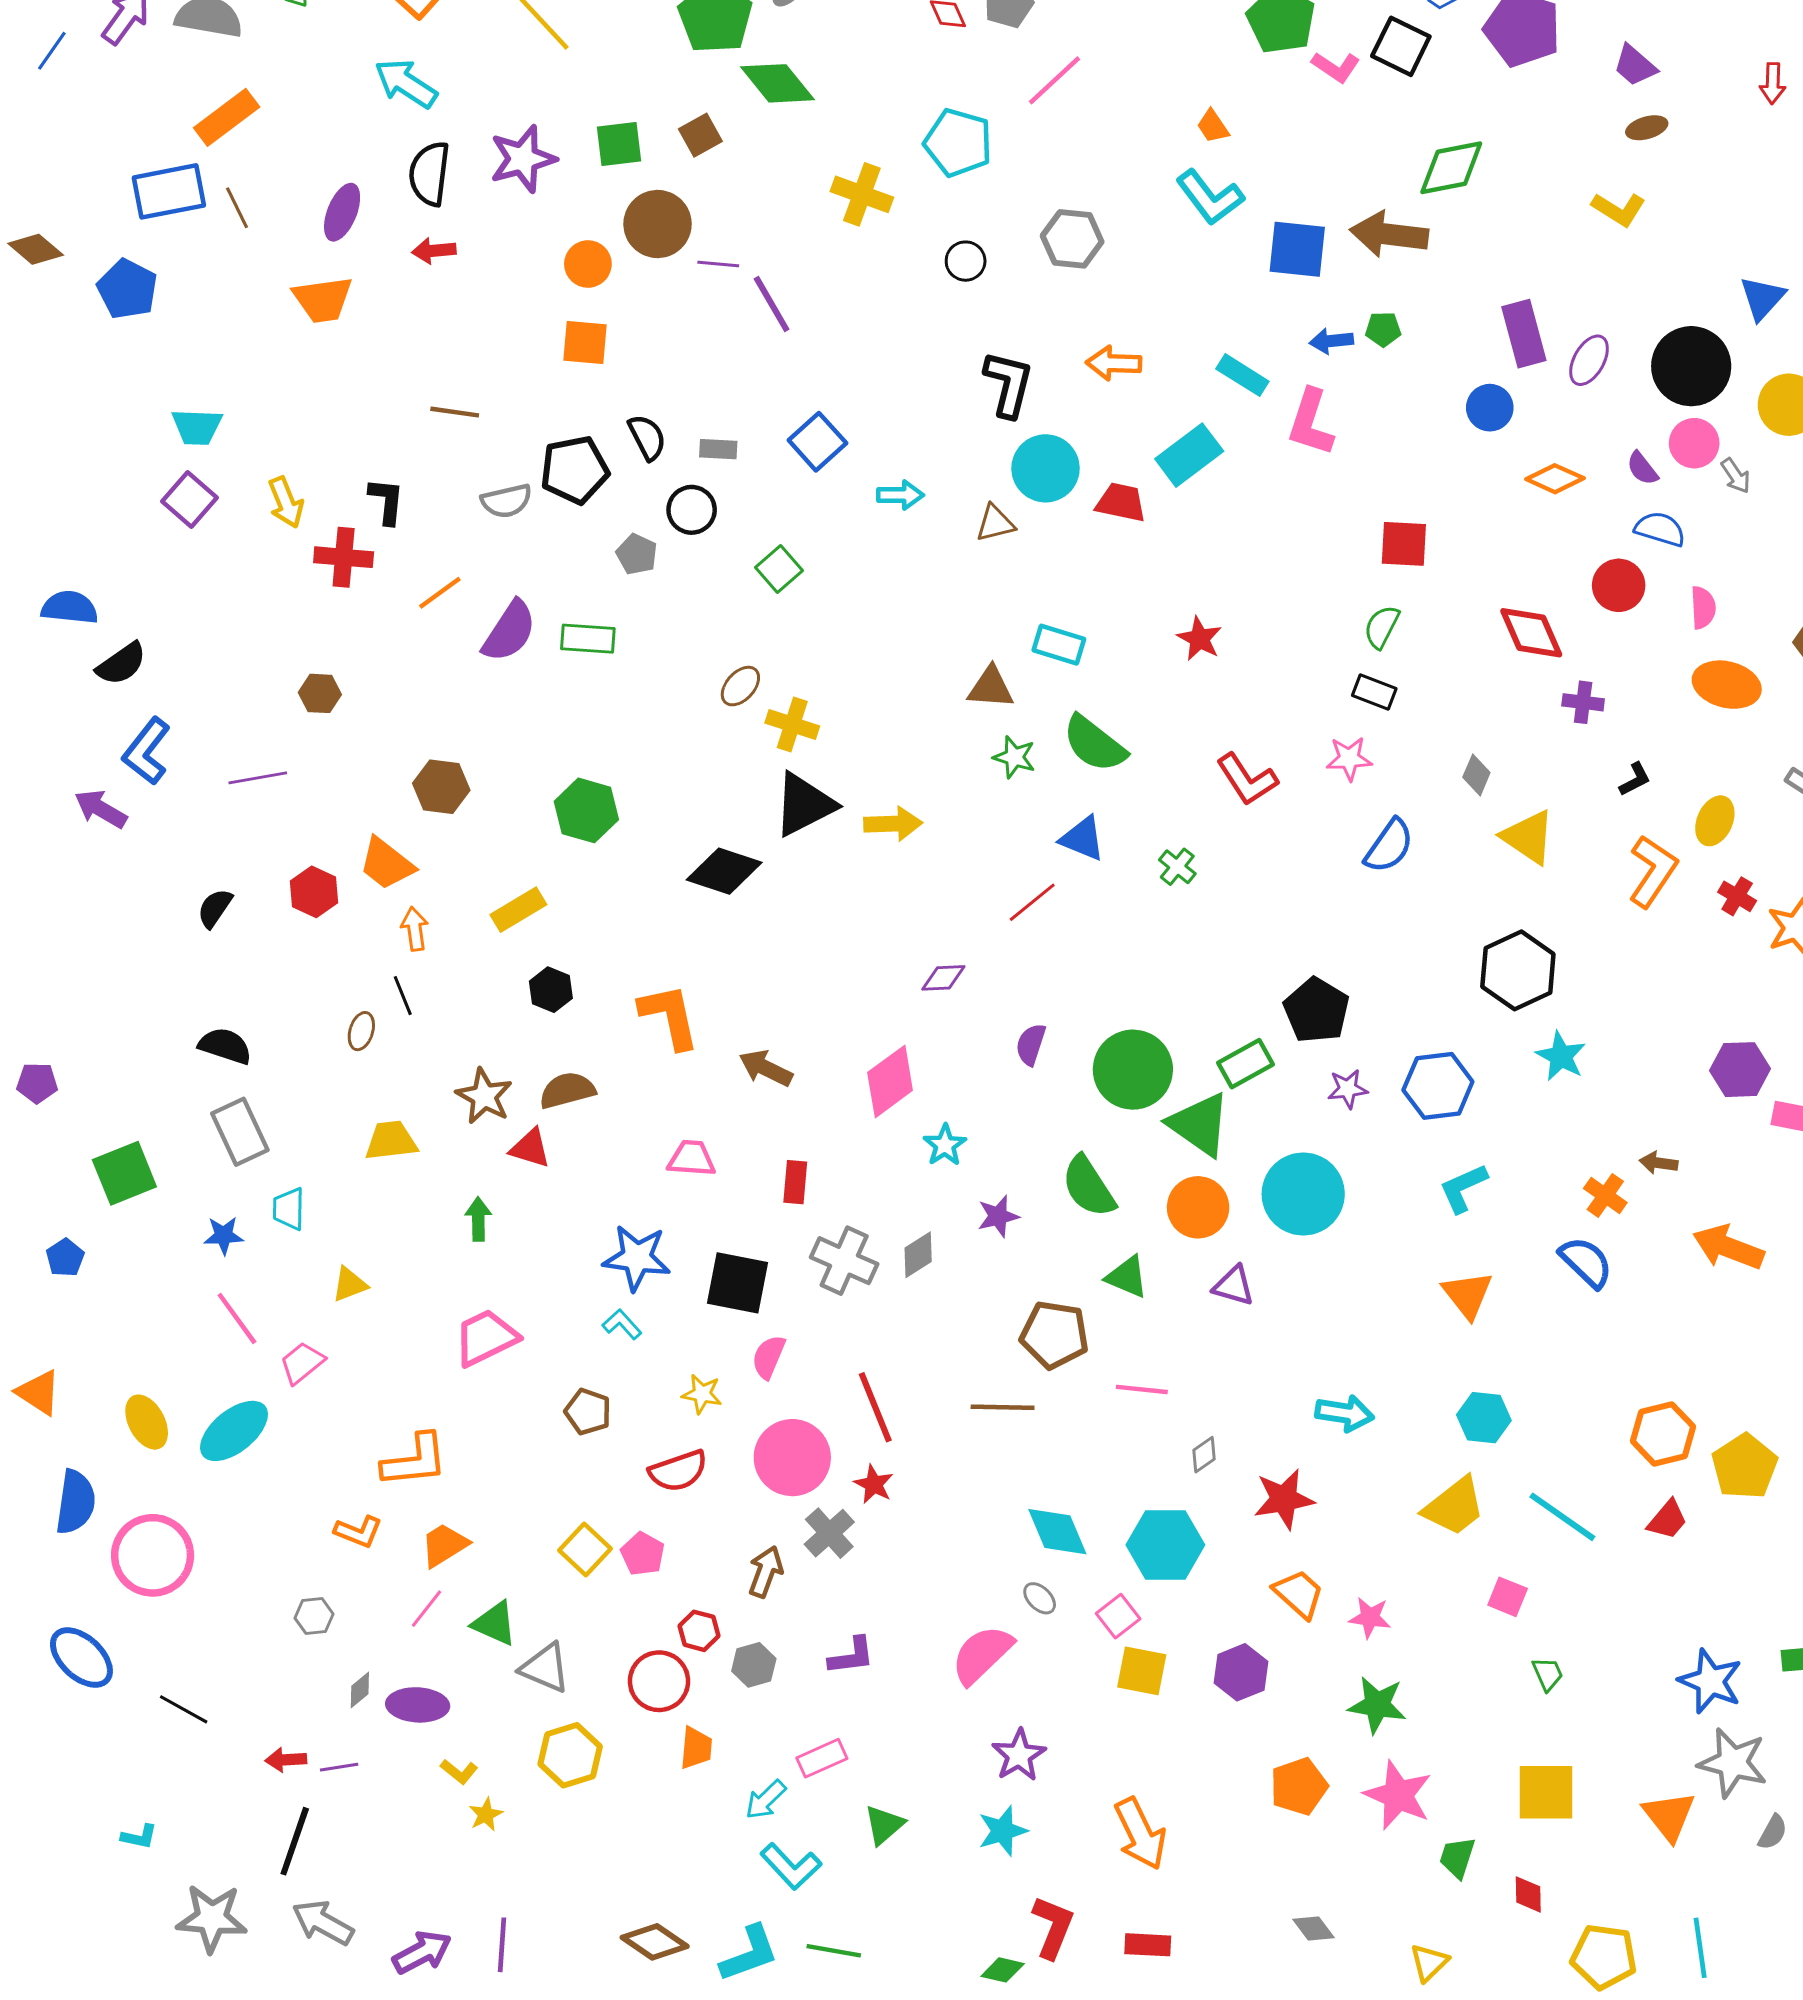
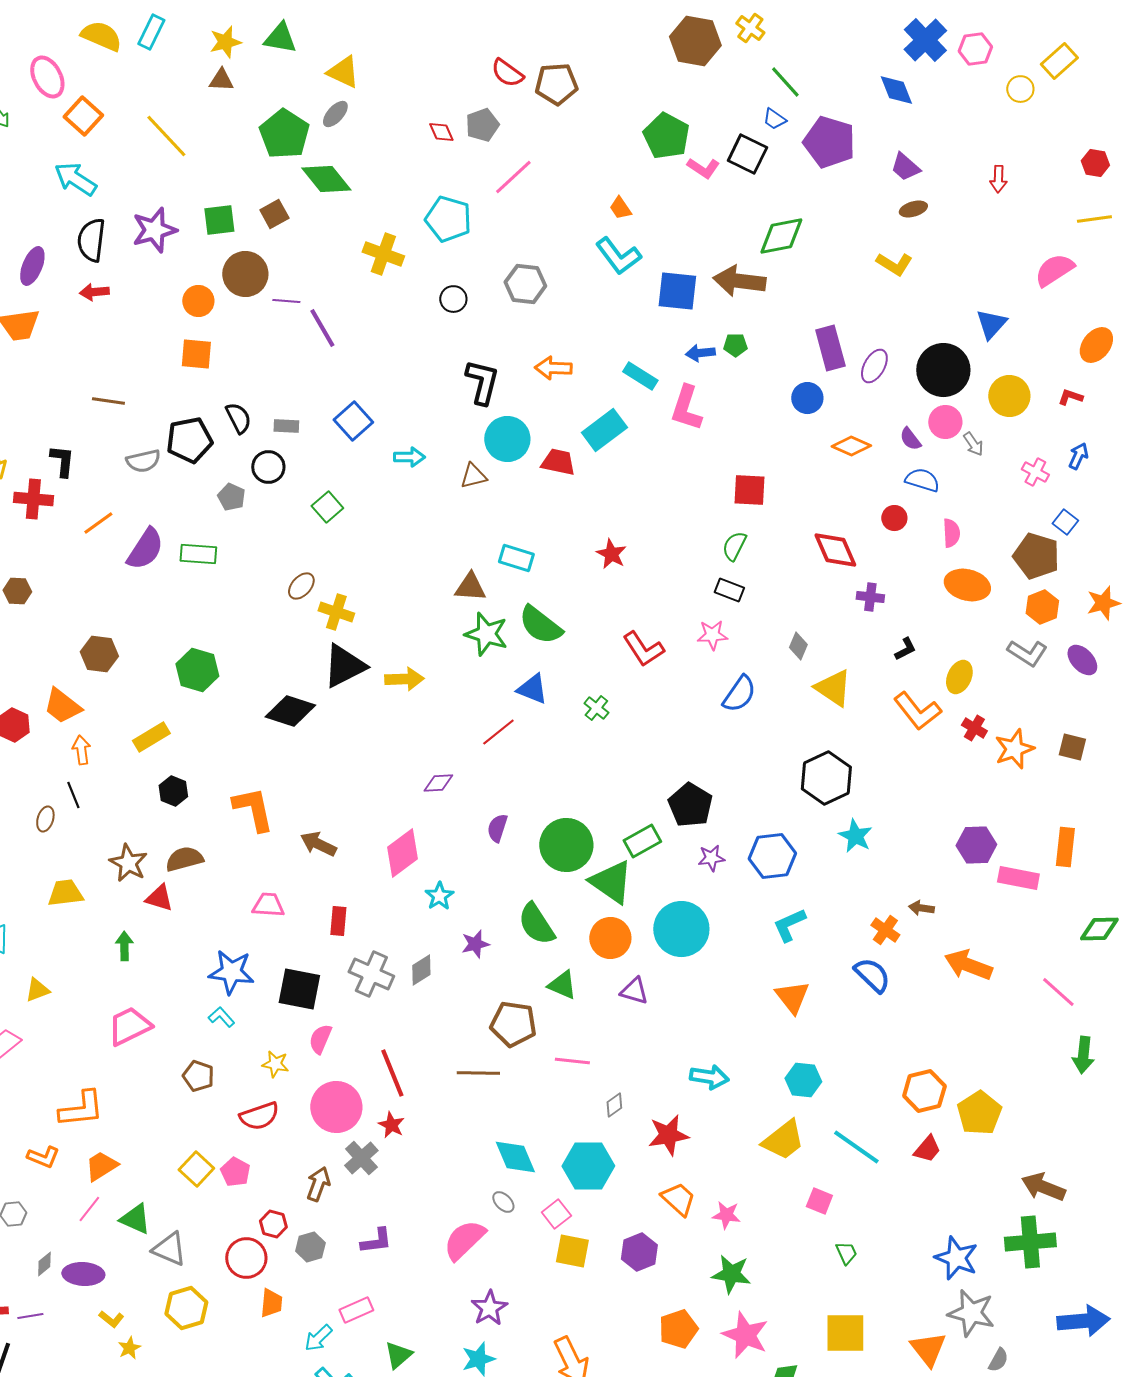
red circle: (1619, 585) -> (894, 518), size x0.7
green star: (1014, 757) -> (486, 634), size x1.5
orange L-shape: (1653, 871) -> (917, 711), turned 108

